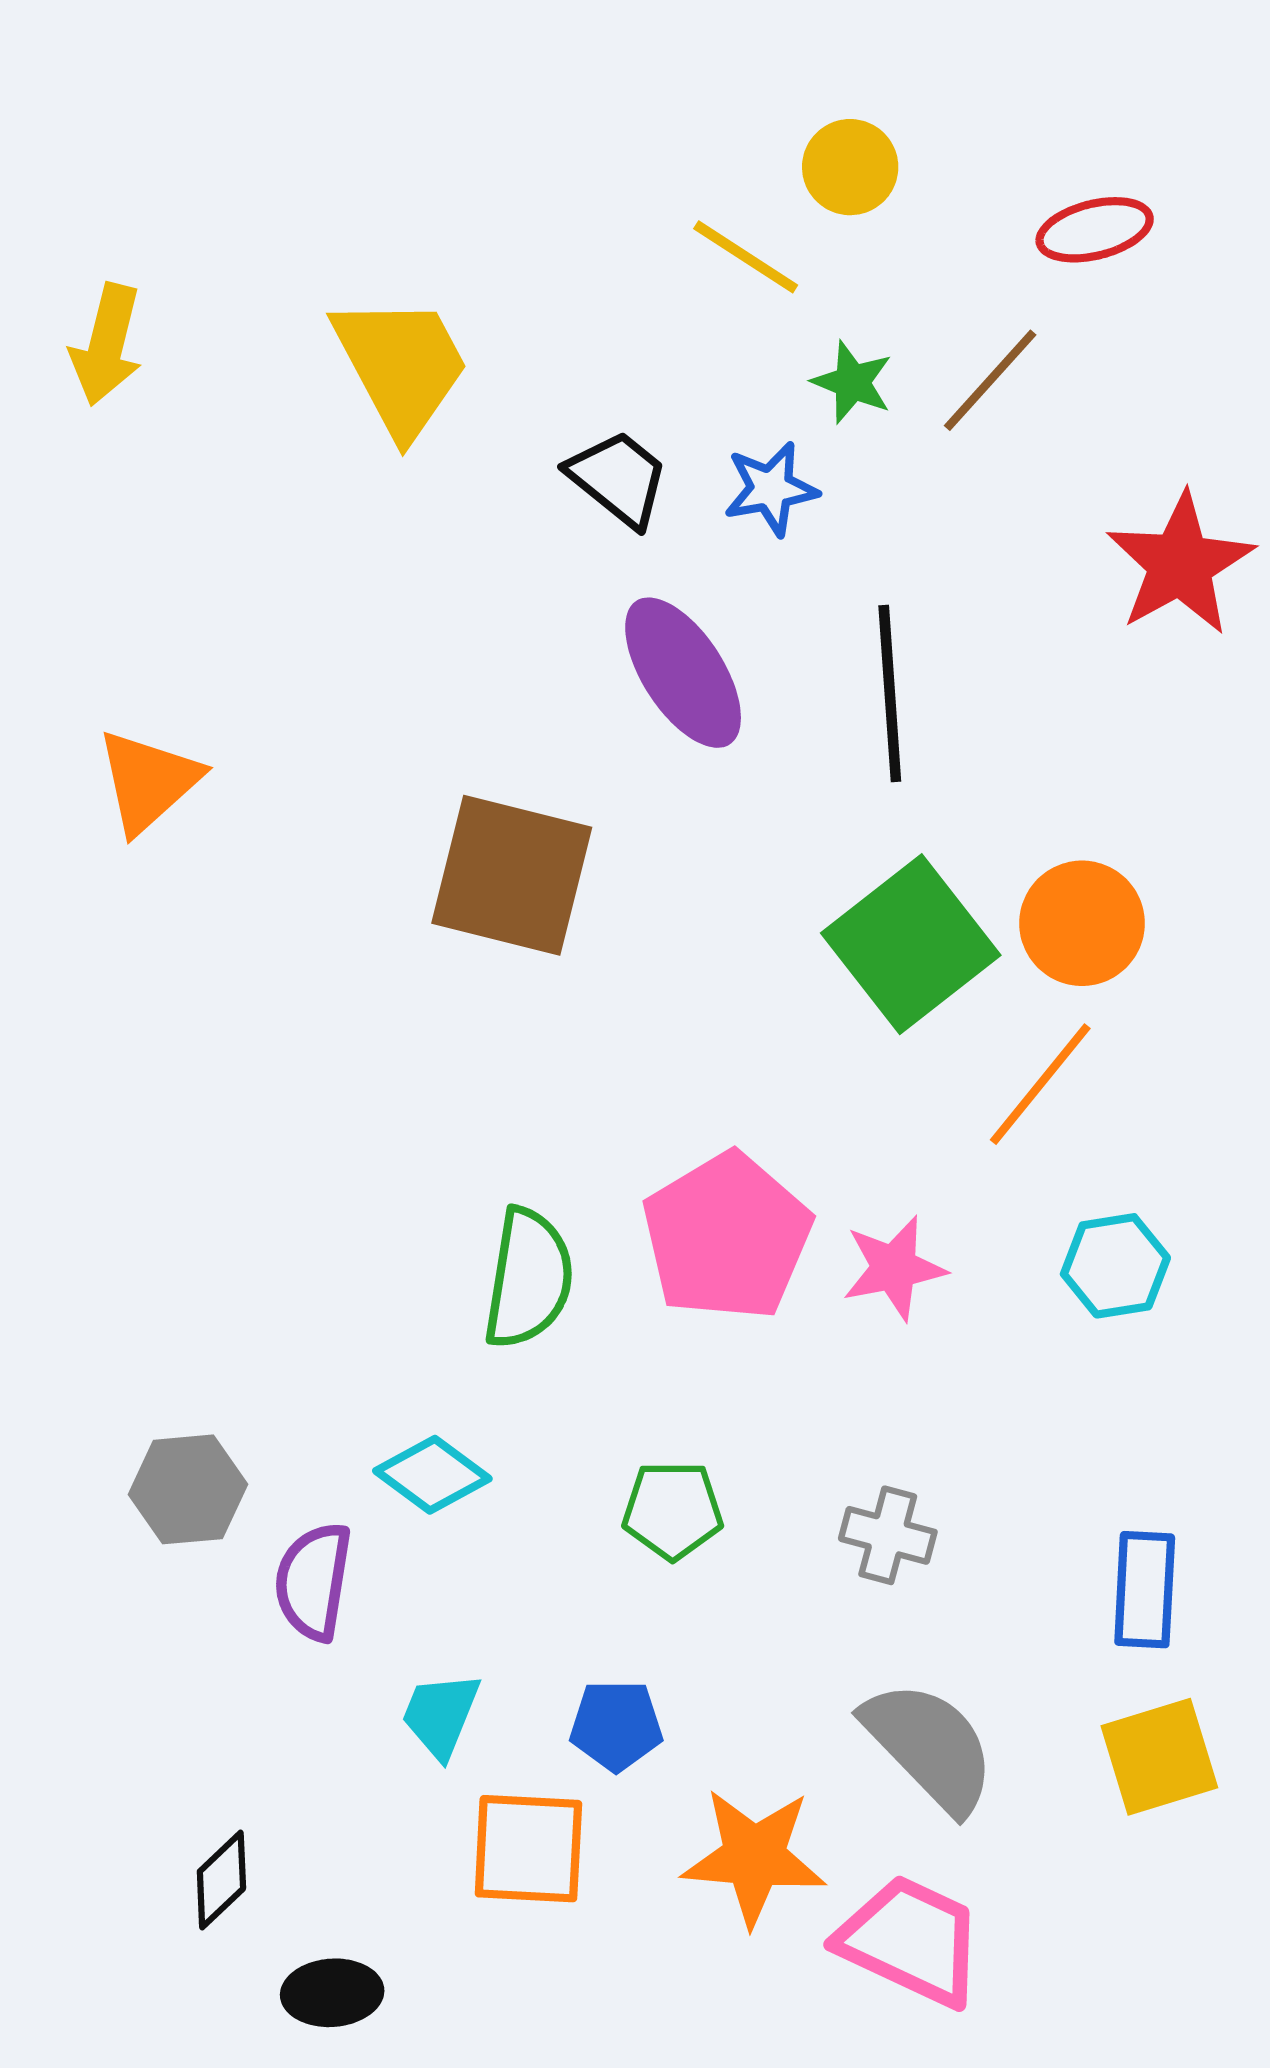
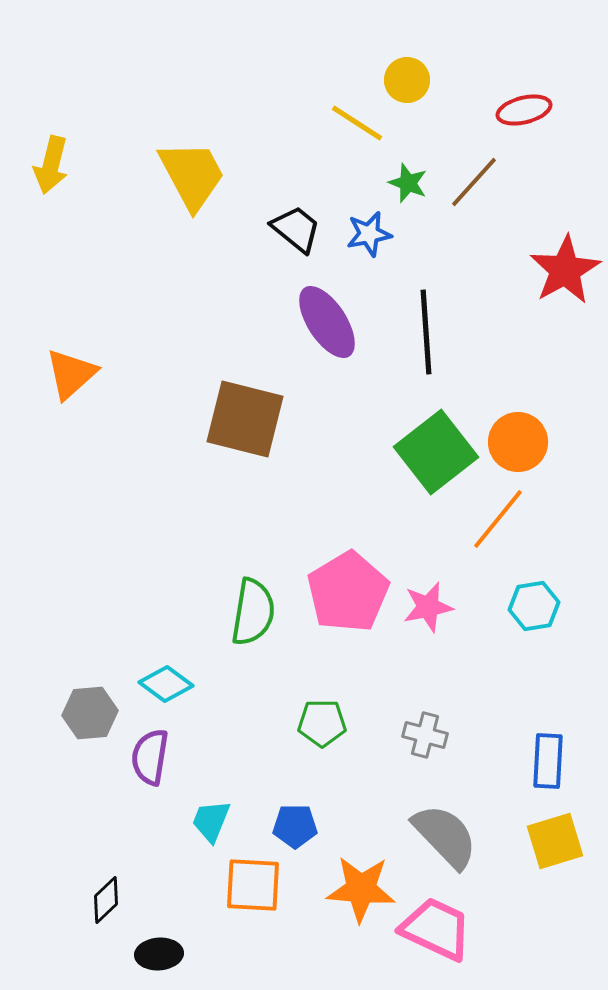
cyan diamond: (432, 1475) -> (166, 684), moved

